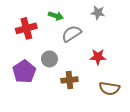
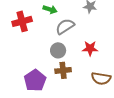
gray circle: (49, 59) -> (58, 50), moved
purple pentagon: (24, 72) -> (35, 80), moved

